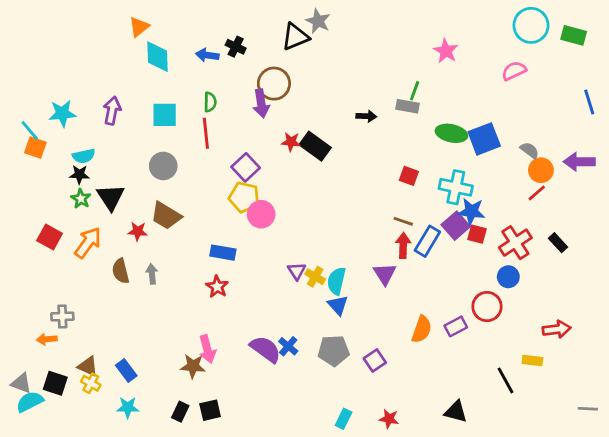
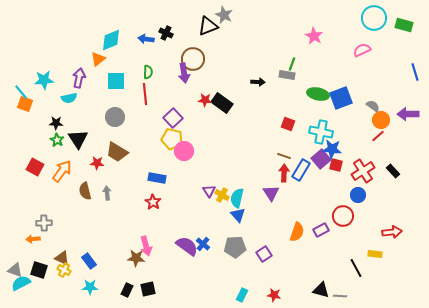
orange triangle: (139, 27) -> (98, 59), moved
cyan diamond: (158, 57) -> (111, 40), turned 70
cyan semicircle: (84, 156) -> (69, 98), moved
gray line: (588, 409) -> (340, 296), moved

